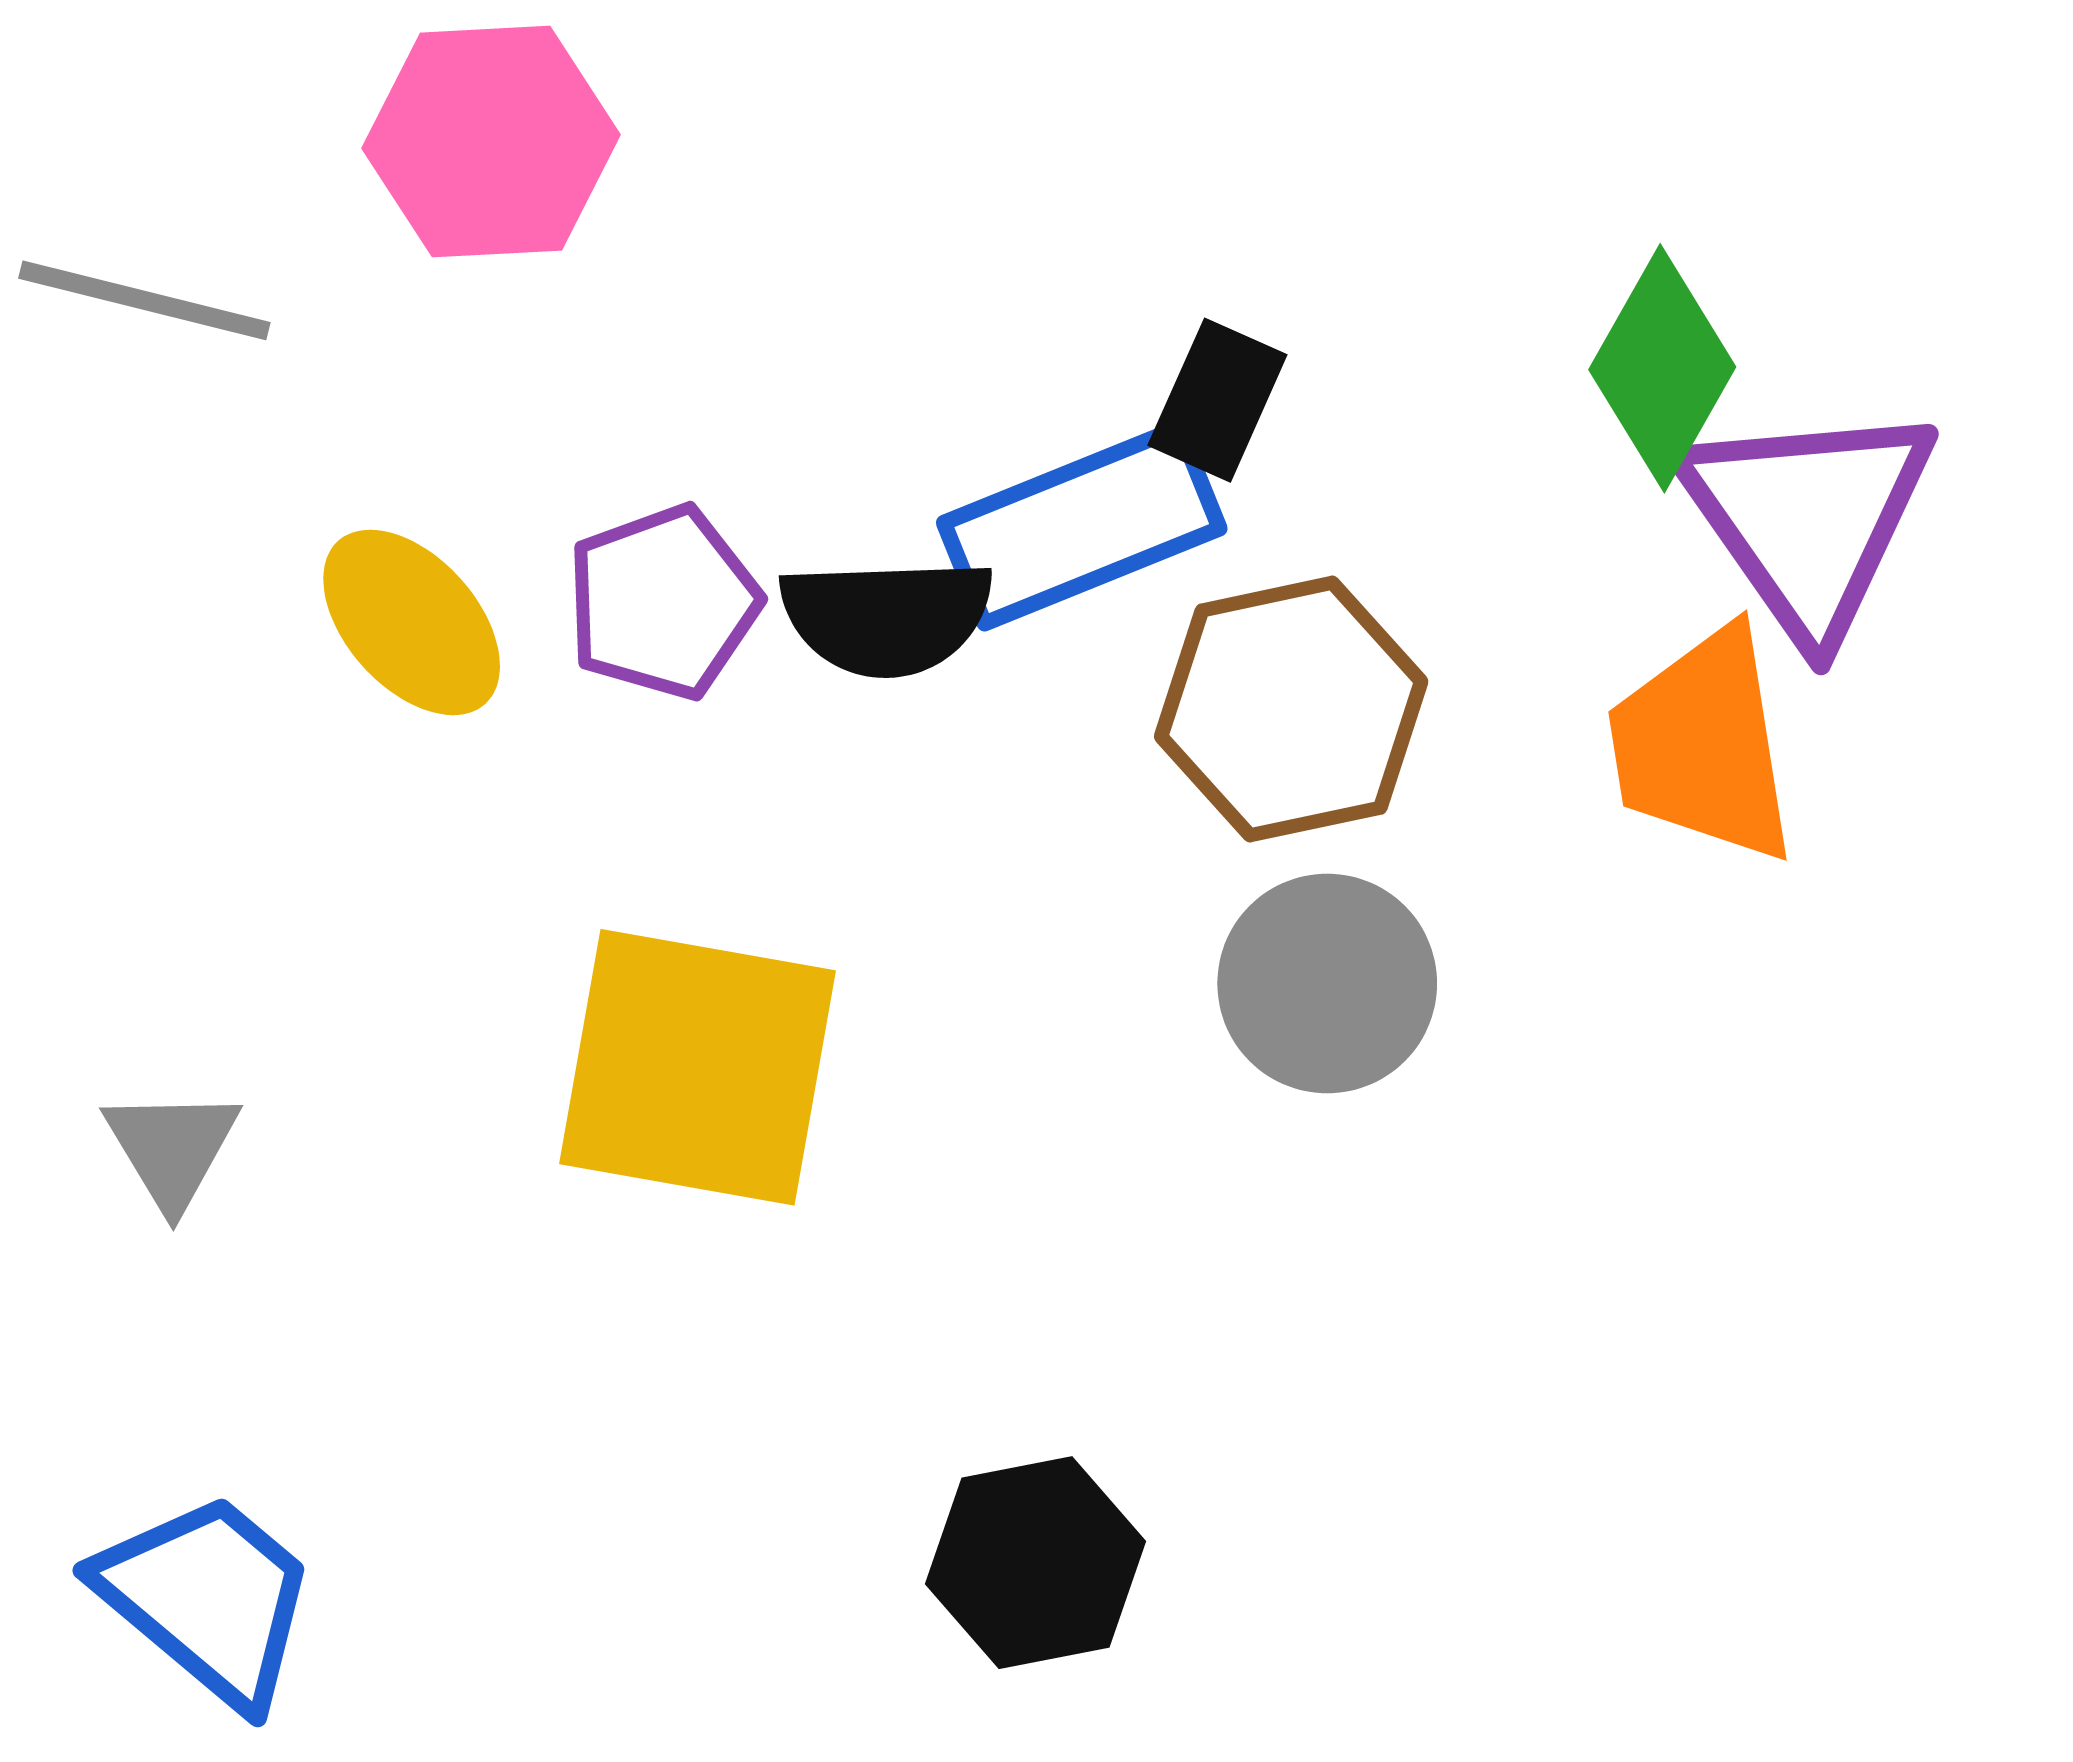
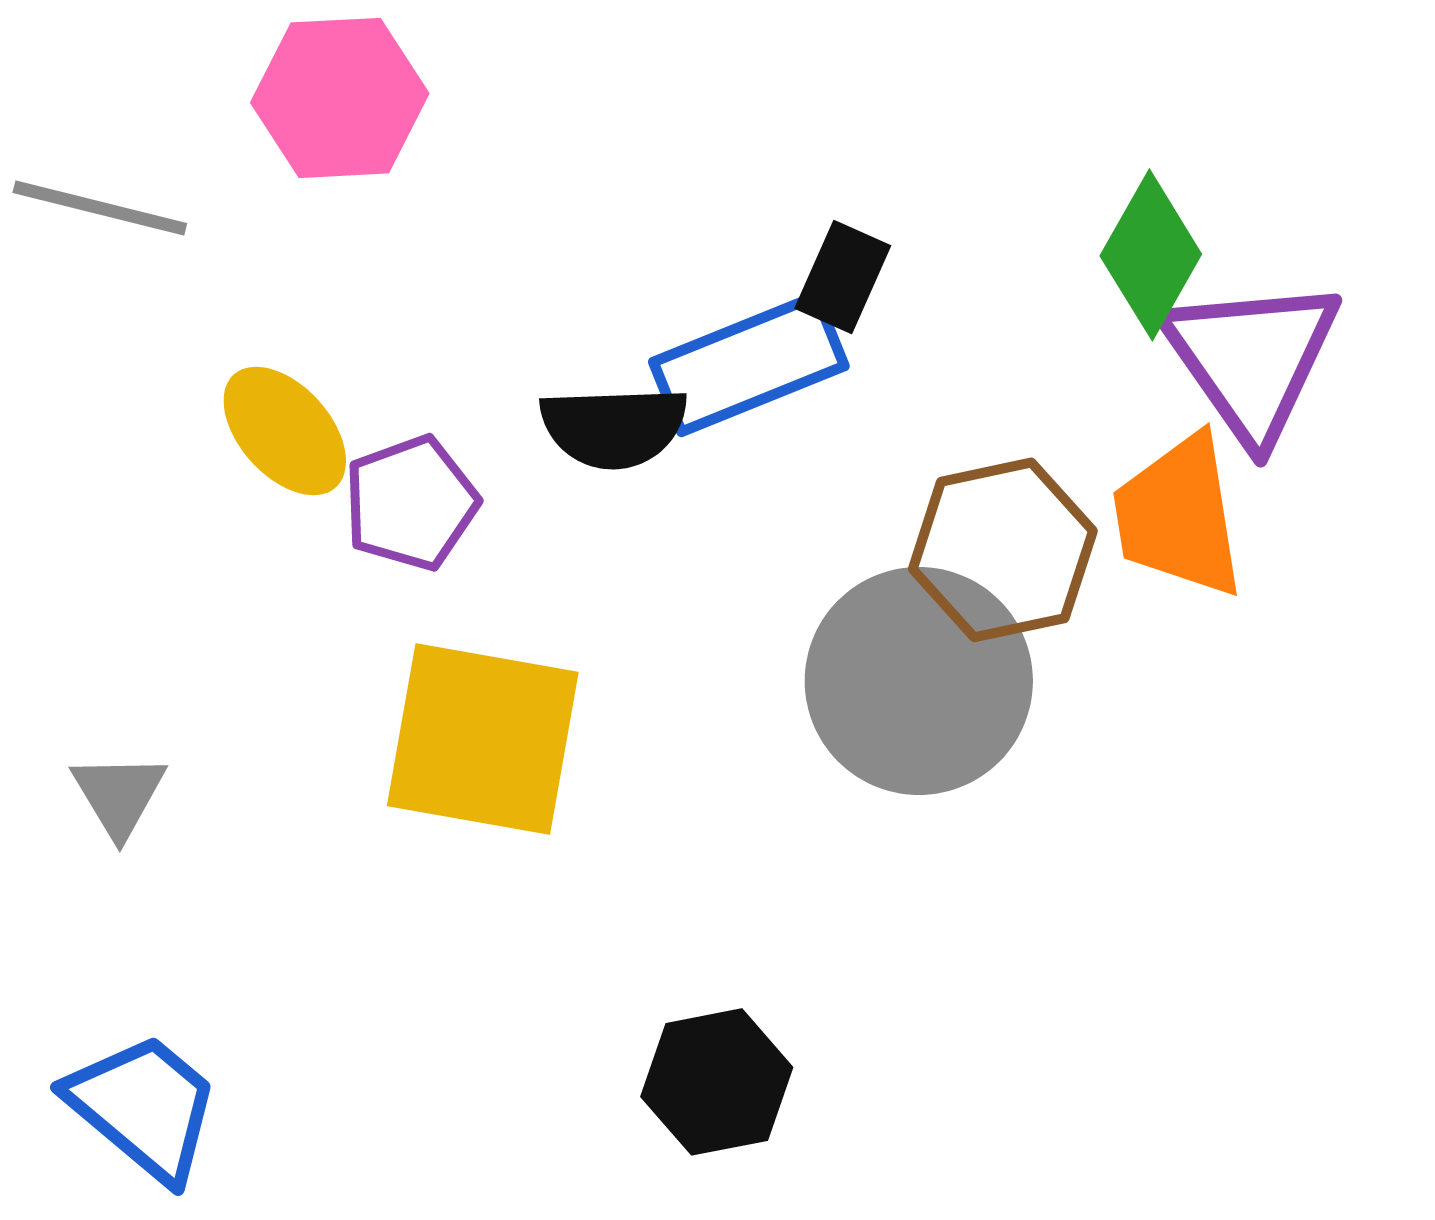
purple pentagon: (663, 602) -> (411, 503), moved
brown hexagon: (1291, 709) -> (1003, 550), moved
gray circle: (1327, 983) -> (919, 681), size x1.5

